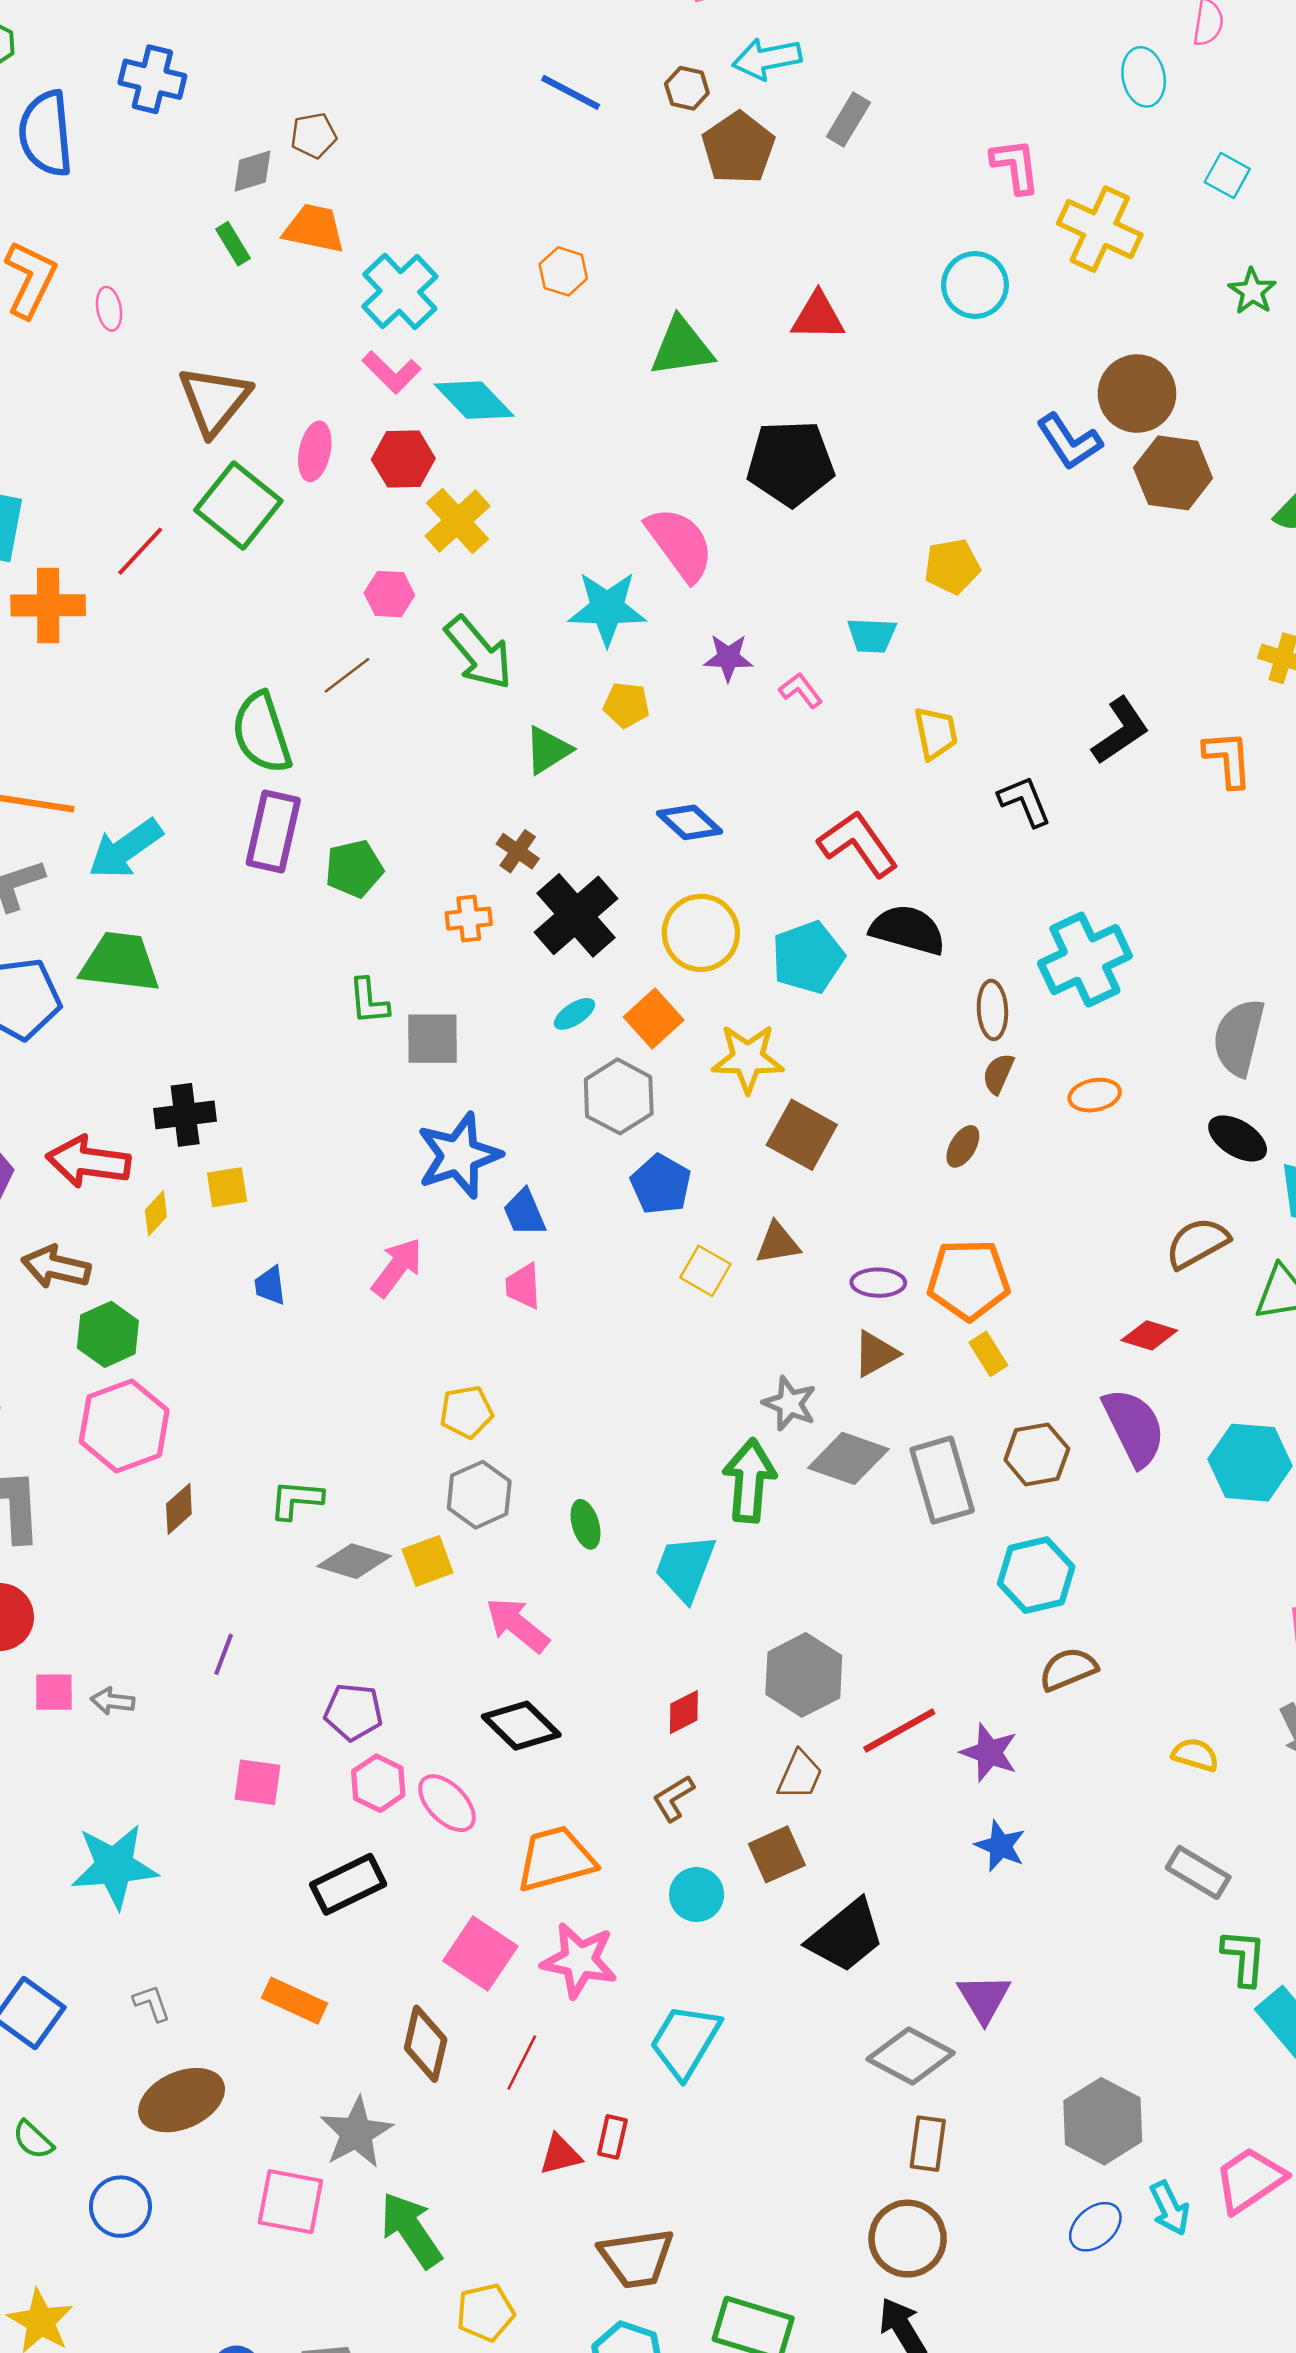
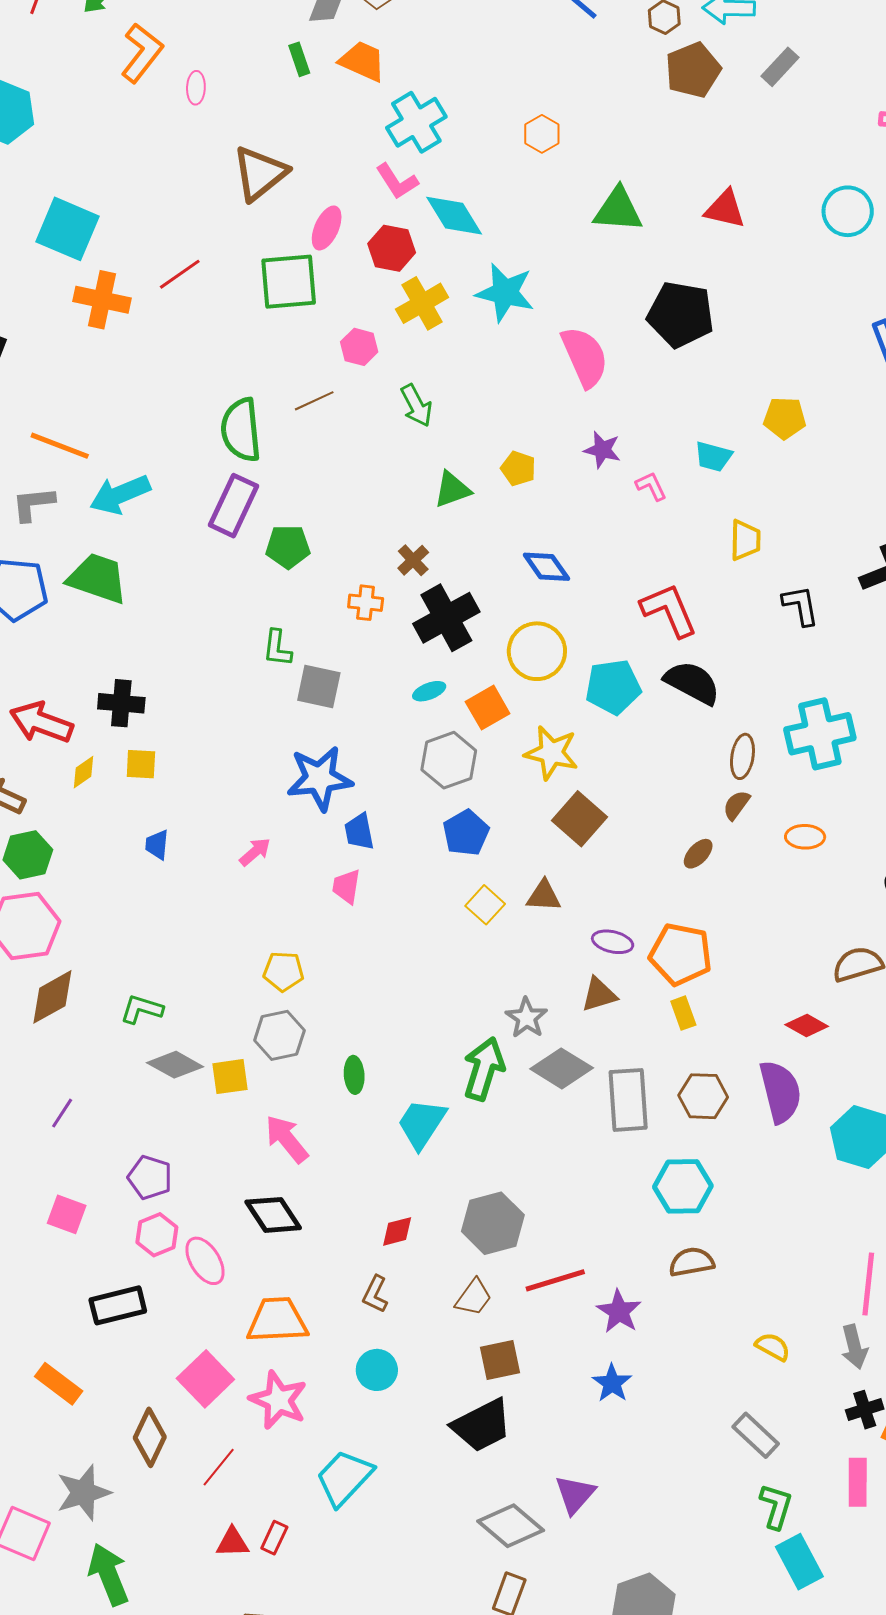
green square: (238, 505) -> (289, 282), moved, turned 34
cyan star: (607, 608) -> (505, 293), moved
green arrow: (479, 653) -> (416, 405), size x0.7
pink arrow: (397, 1267) -> (255, 852), size x0.7
brown diamond: (179, 1509) -> (52, 997), size x1.5
brown L-shape: (673, 1798) -> (375, 1294), turned -45
brown square: (777, 1854) -> (500, 1360), moved

